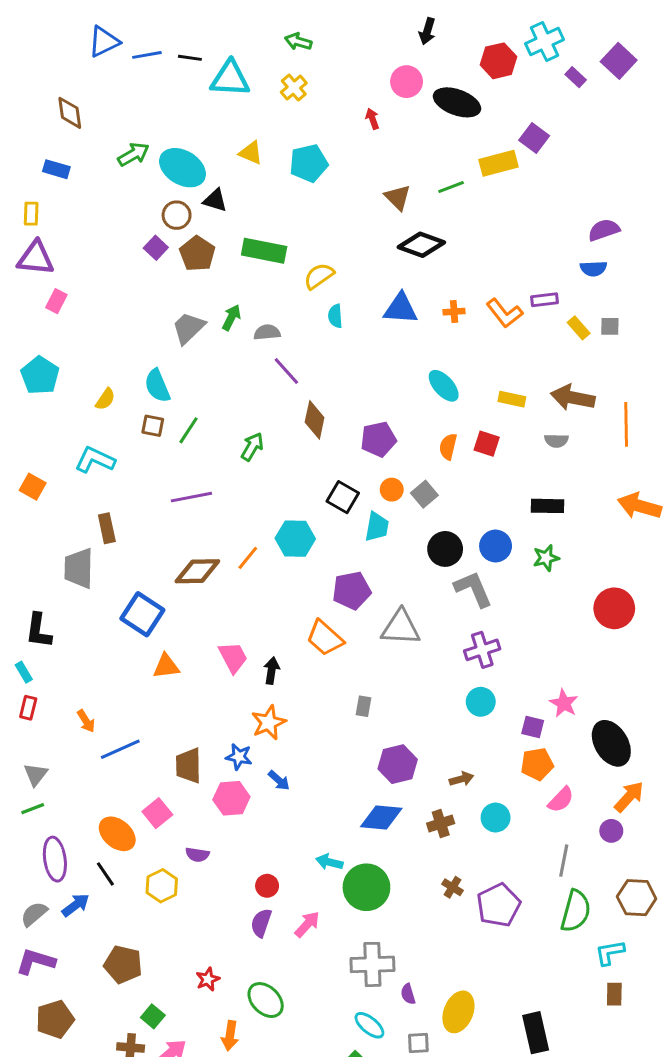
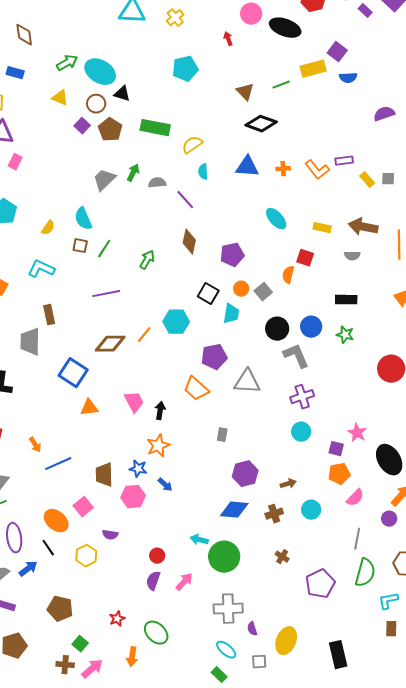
yellow triangle: (251, 153) -> (60, 98), moved
blue semicircle: (593, 269) -> (348, 78), moved
purple line: (286, 371) -> (185, 200), moved
orange semicircle: (448, 447) -> (288, 275), moved
green star: (546, 558) -> (345, 335), turned 30
purple pentagon: (499, 905) -> (320, 584), moved

